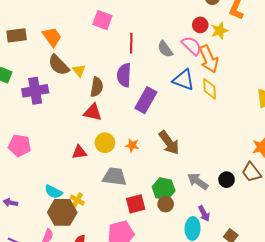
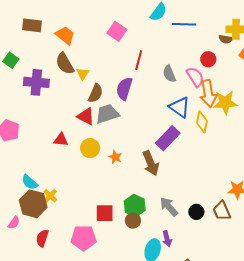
yellow star: (220, 31) -> (225, 103), moved, size x1.4
orange trapezoid: (52, 37) -> (65, 35), turned -30
purple rectangle: (146, 100) -> (168, 138), moved
red triangle: (79, 152) -> (61, 140), moved
gray trapezoid: (115, 177) -> (107, 114), moved, turned -40

